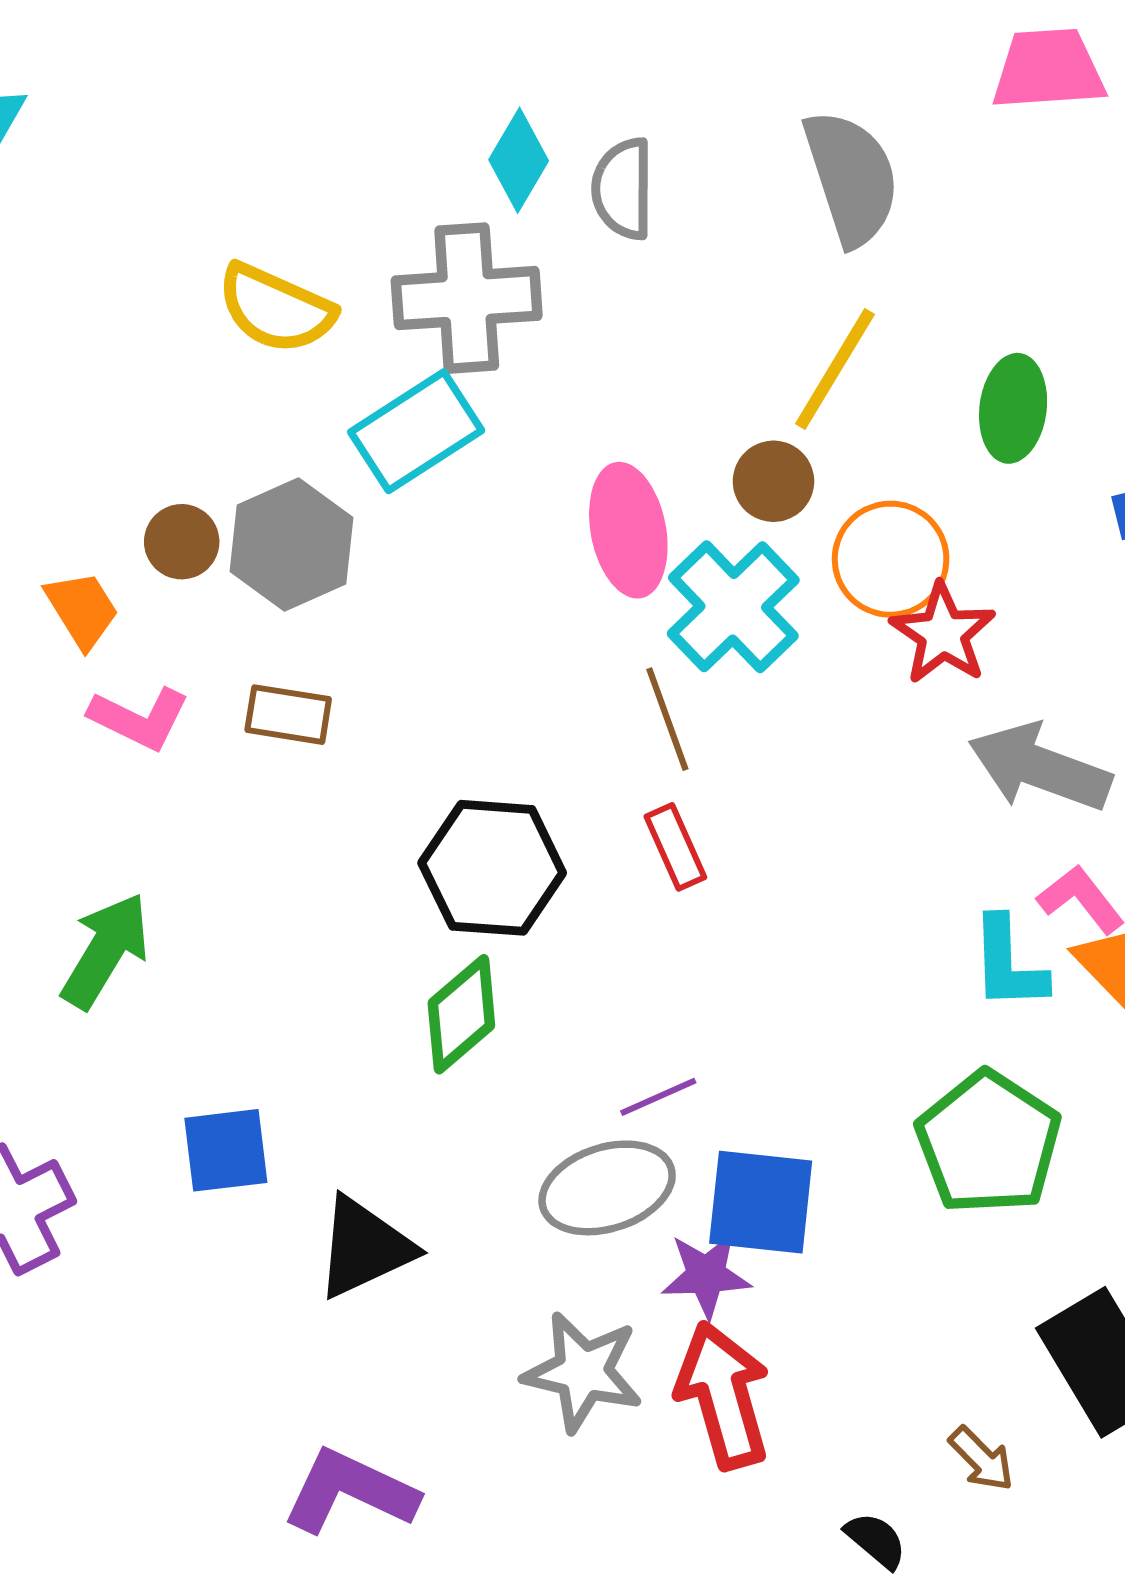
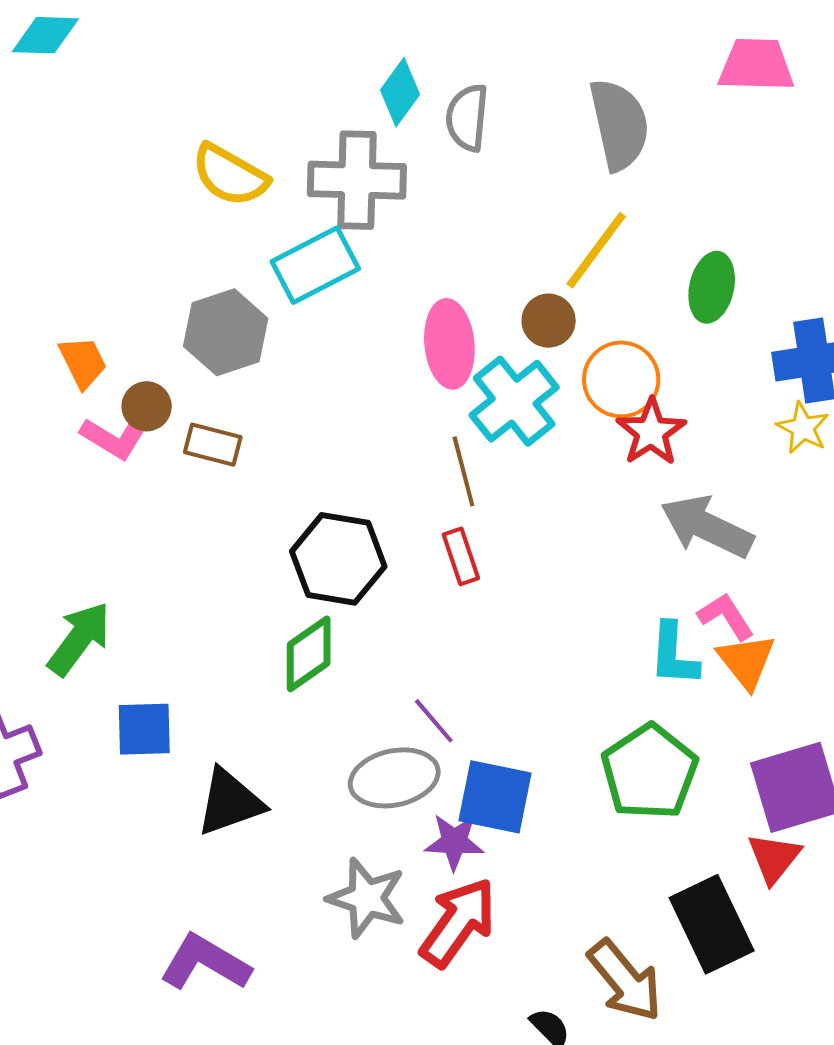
brown circle: (182, 542) -> (147, 406), moved
green arrow: (105, 951) -> (79, 639), moved
purple line: (658, 1097) -> (434, 721), turned 68
red arrow: (723, 1395) -> (458, 922), turned 46
brown arrow: (981, 1459) -> (625, 981), size x1.8

